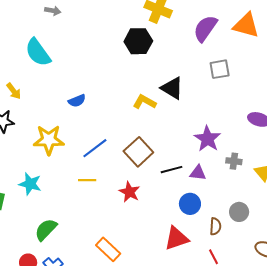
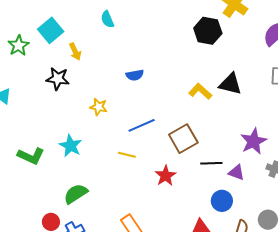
cyan semicircle: (38, 52) -> (107, 19), size x0.6
black triangle: (172, 88) -> (230, 84), turned -30
yellow star: (49, 140) -> (99, 107), size x0.6

